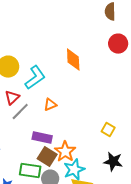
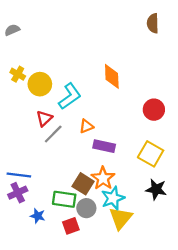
red circle: (118, 44) -> (154, 110), moved
yellow square: (108, 130) -> (151, 154), size x1.6
purple rectangle: (42, 138) -> (104, 146), moved

